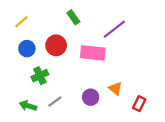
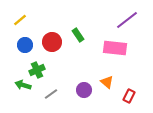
green rectangle: (73, 17) -> (78, 35), moved
purple line: (114, 29) -> (127, 20), moved
pink rectangle: (93, 53) -> (115, 48), moved
green arrow: (28, 106) -> (23, 85), moved

